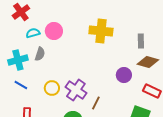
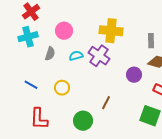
cyan semicircle: (33, 33) -> (76, 56), moved
cyan cross: (18, 60) -> (28, 37), moved
purple cross: (76, 90) -> (99, 56), moved

